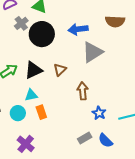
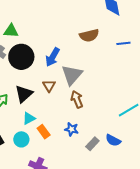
brown semicircle: (115, 21) -> (89, 35), moved
blue arrow: (78, 29) -> (53, 57), moved, turned -36
gray triangle: (92, 52) -> (72, 75), moved
blue star: (99, 113) -> (71, 129), moved

